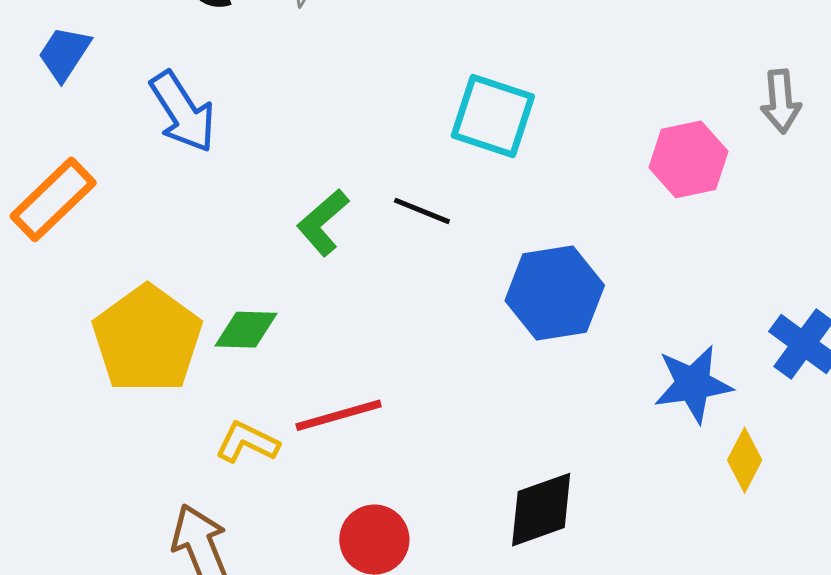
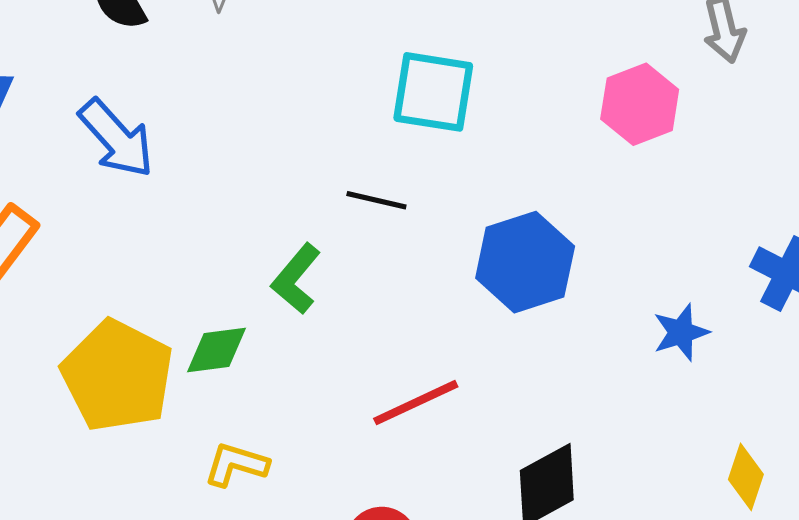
green L-shape: (323, 222) -> (296, 279), moved
blue star: (693, 384) -> (681, 332), size x0.7
red line: (339, 415) -> (416, 403), moved
yellow diamond: (745, 460) -> (746, 477), moved

